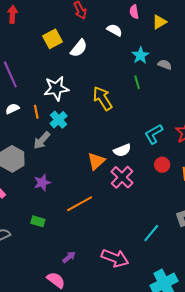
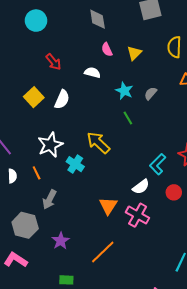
gray semicircle: (165, 65) -> (151, 93), turned -56
white semicircle: (12, 109) -> (12, 176), turned 128
cyan cross: (59, 120) -> (75, 164), moved
white semicircle: (122, 150) -> (141, 187), moved

